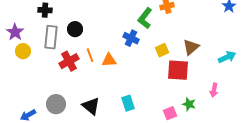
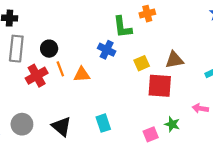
green L-shape: (145, 18) -> (122, 27), turned -45
black circle: (75, 29) -> (49, 49), moved
brown triangle: (191, 47) -> (174, 60), turned 30
pink arrow: (214, 90) -> (200, 108), turned 88

